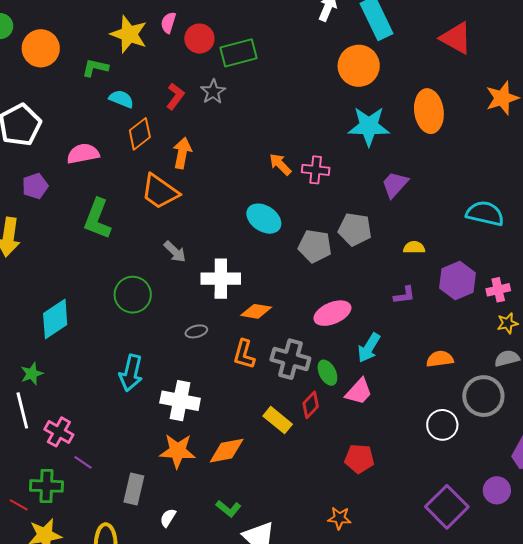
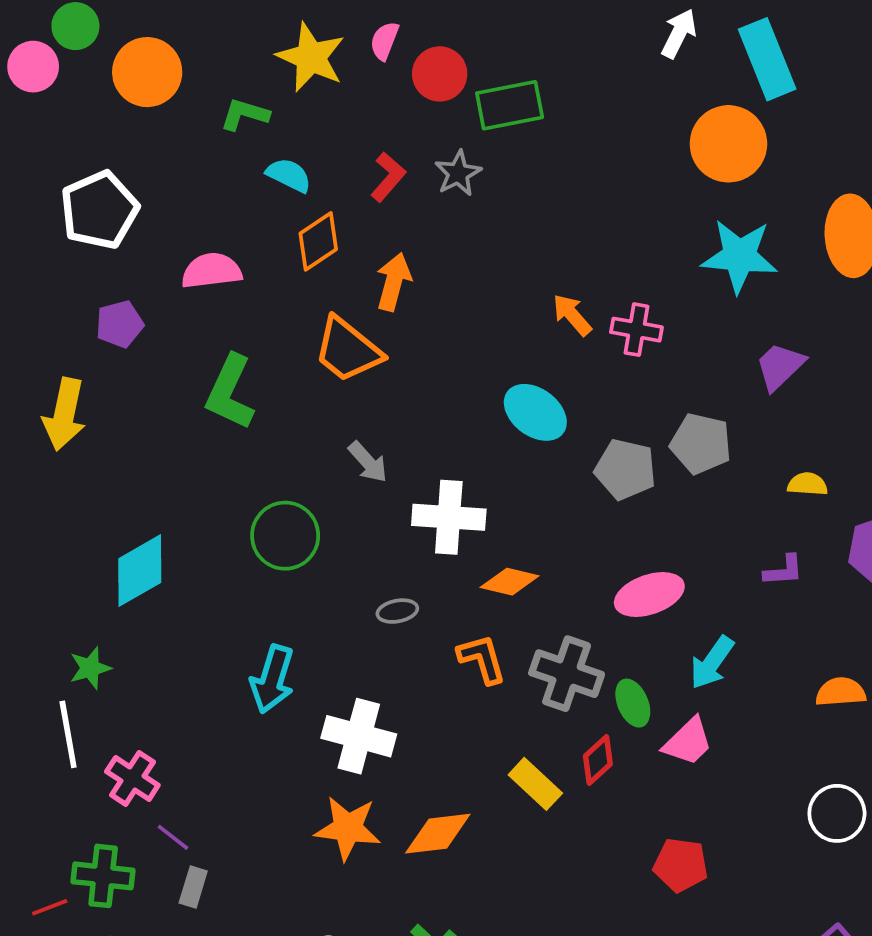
orange L-shape: (244, 354) -> (482, 659), turned 144
gray rectangle: (134, 489) -> (193, 887), moved, size x0.7
red line: (19, 505) -> (50, 907), turned -54

